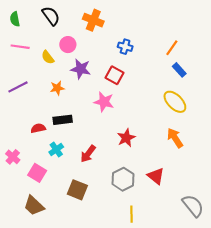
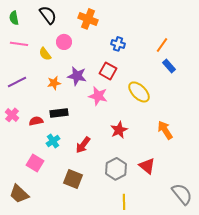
purple star: (81, 69) -> (77, 76), moved
yellow ellipse: (175, 102) -> (139, 92), moved
pink cross: (13, 157) -> (12, 115), moved
brown trapezoid: (34, 206) -> (19, 194), moved

